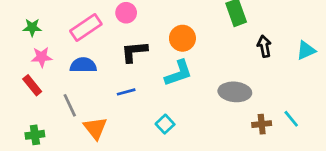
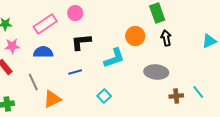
orange circle: (182, 38) -> (135, 36), moved
black arrow: (264, 46) -> (166, 38), moved
orange triangle: (95, 128) -> (52, 99), turned 42

